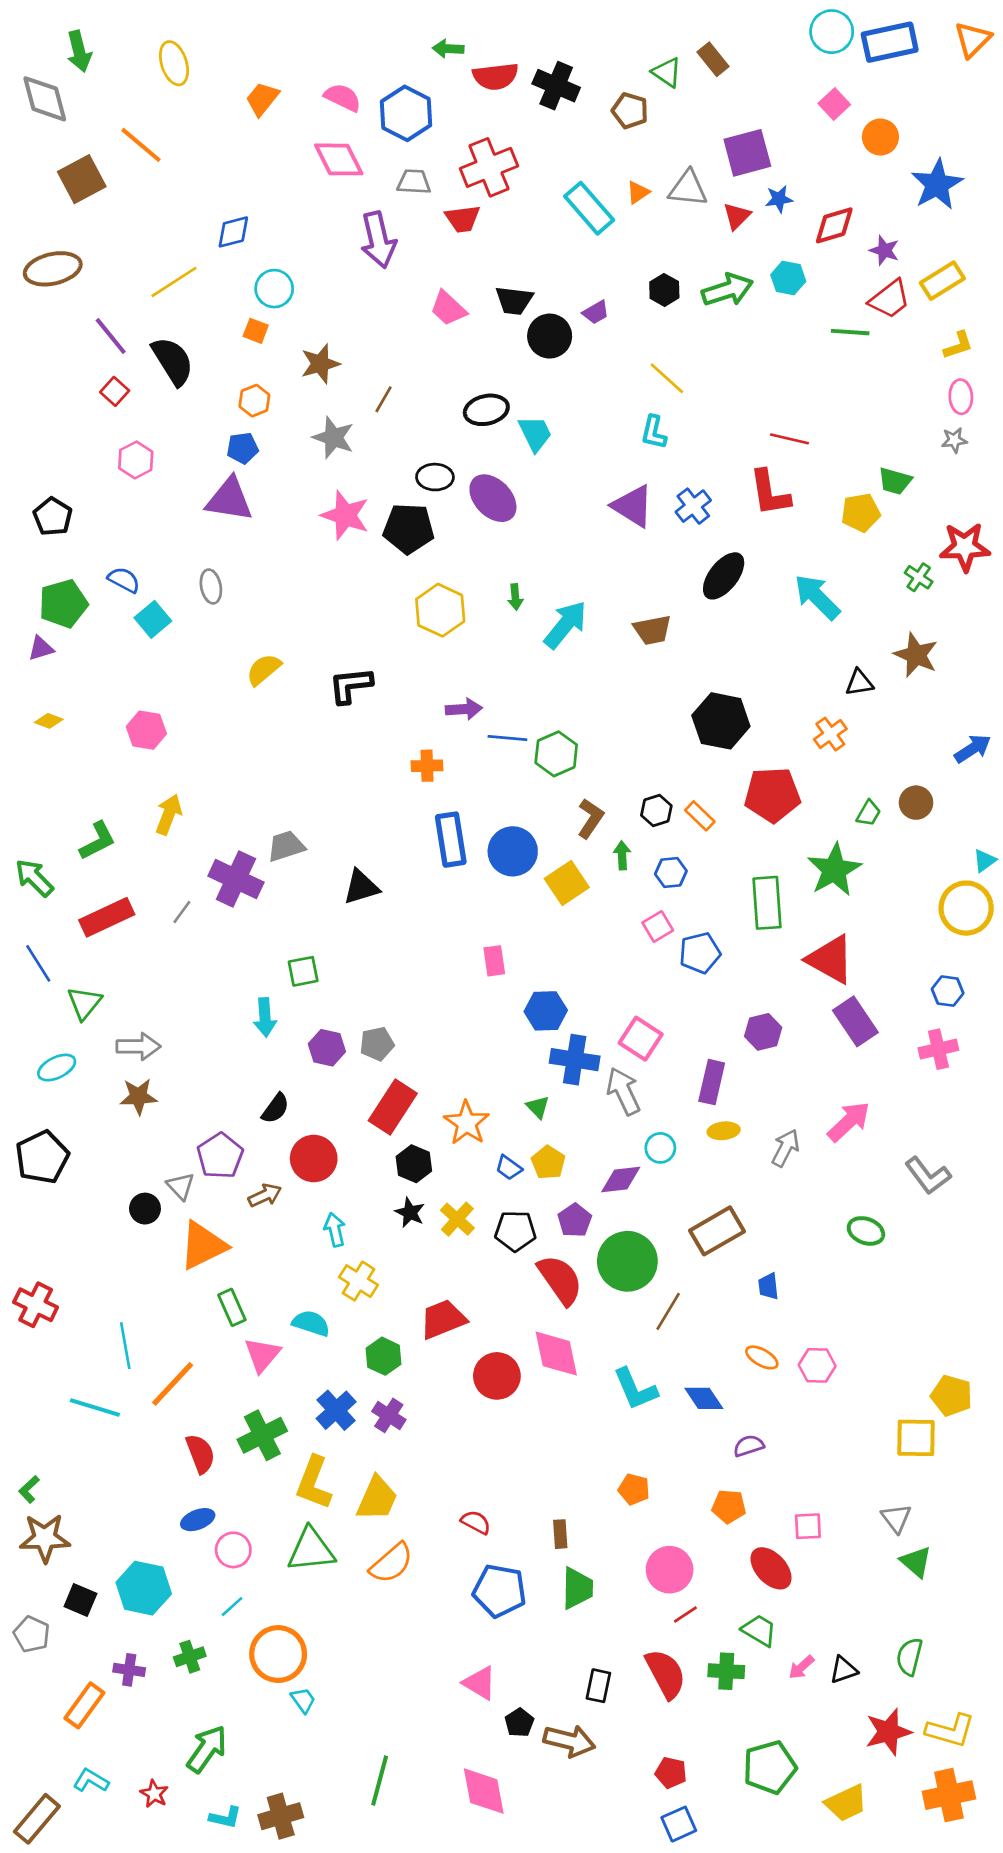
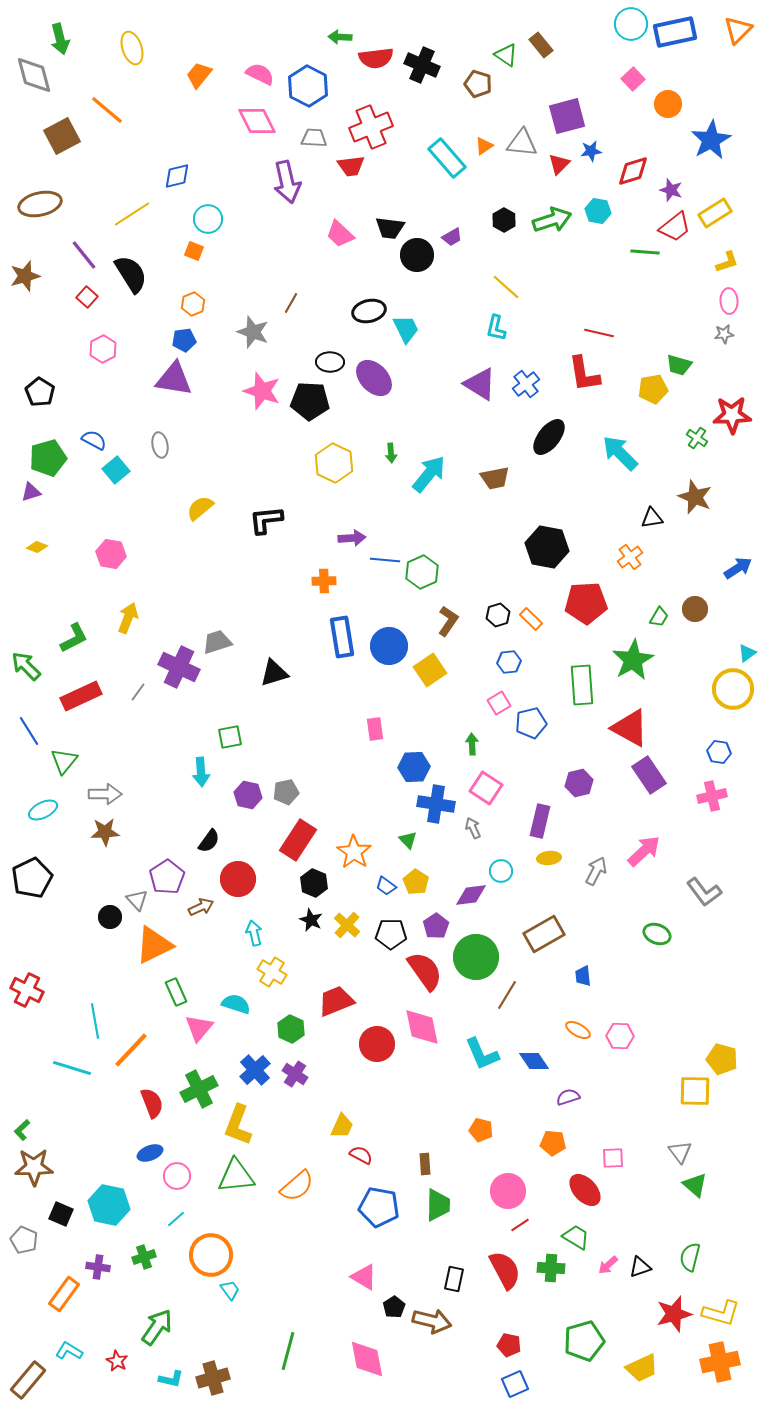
brown star: (320, 364) -> (25, 276), moved
green arrow: (622, 855) -> (472, 744), moved
gray arrow: (623, 1091) -> (473, 828), size x0.6
yellow trapezoid: (377, 1499) -> (342, 1126), moved, size x0.7

